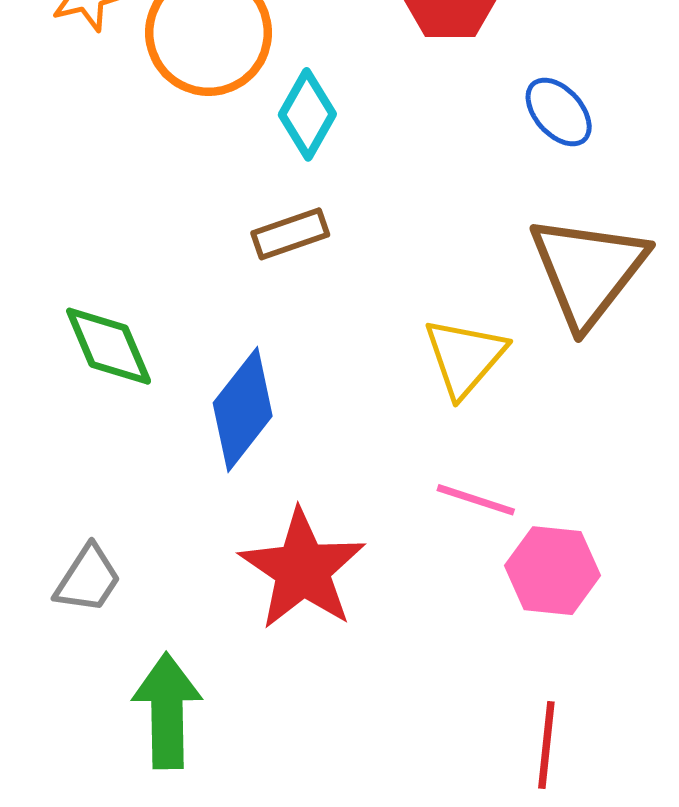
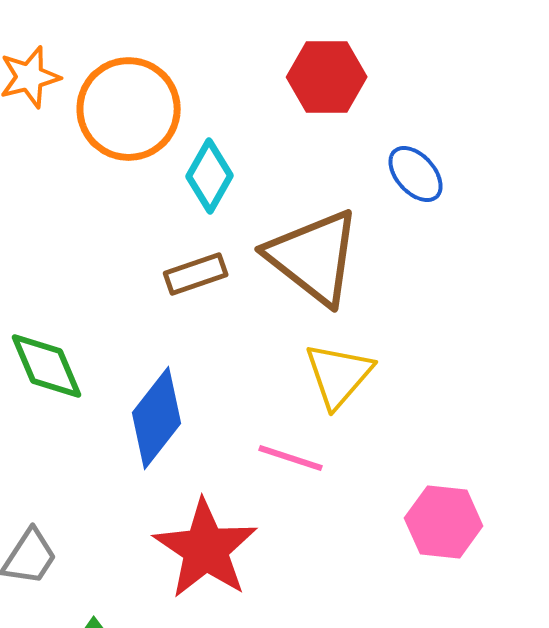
brown triangle: (588, 271) -> (314, 257), moved, turned -30
pink line: (476, 500) -> (291, 458), moved
pink hexagon: (553, 571) -> (444, 522), moved

